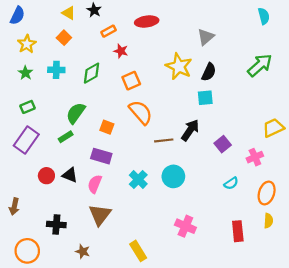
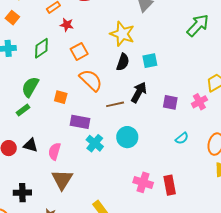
black semicircle: (209, 72) -> (123, 62), moved
purple square: (223, 144) -> (170, 102), turned -35
purple rectangle: (101, 156) -> (80, 122), moved
pink cross: (255, 157) -> (199, 102), moved
red rectangle: (238, 231) -> (170, 185), moved

